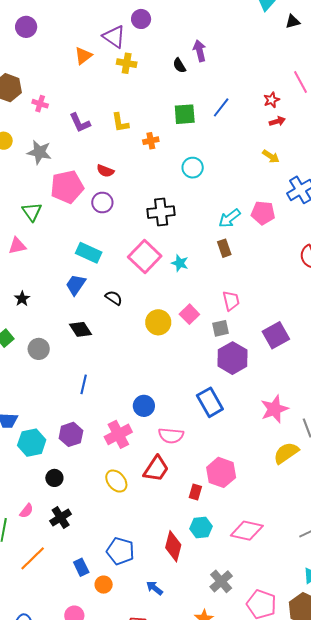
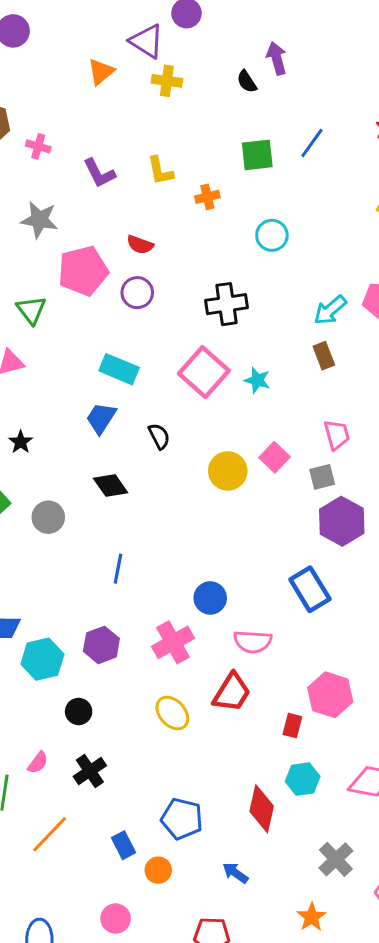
black semicircle: (114, 298) -> (159, 436), turned 30

